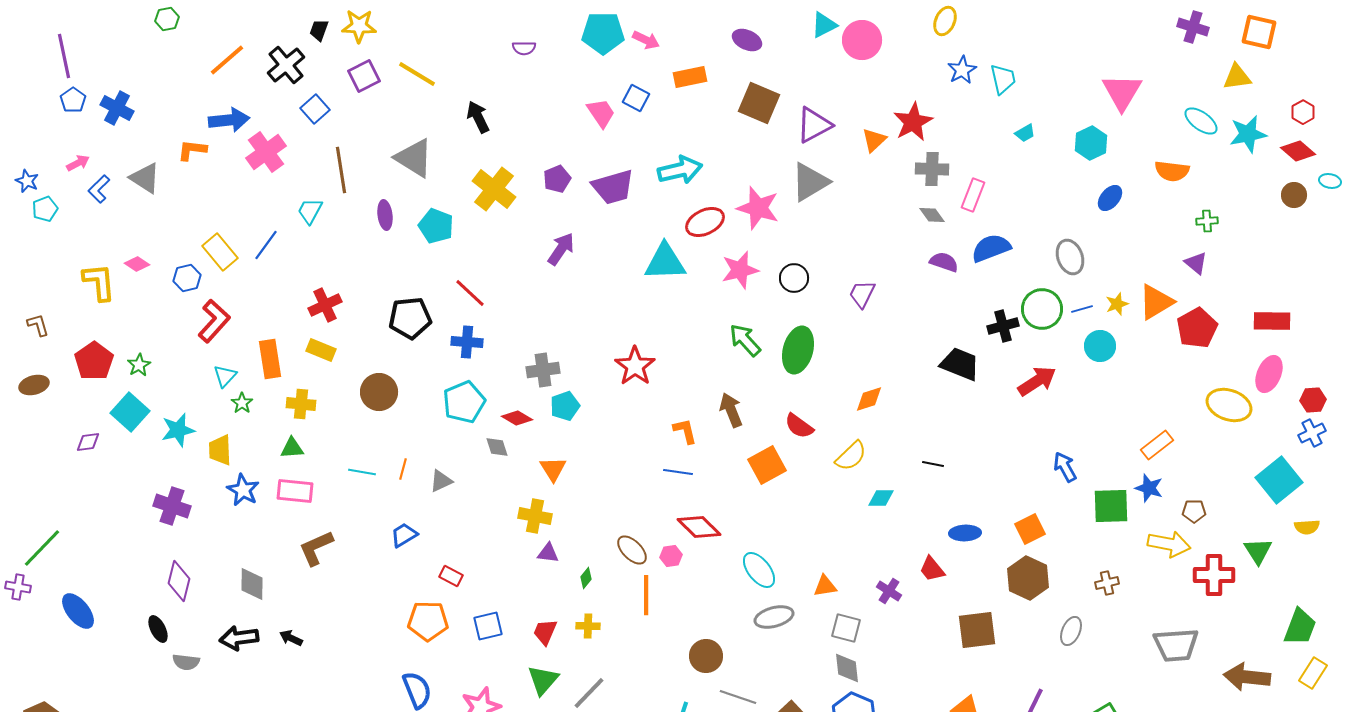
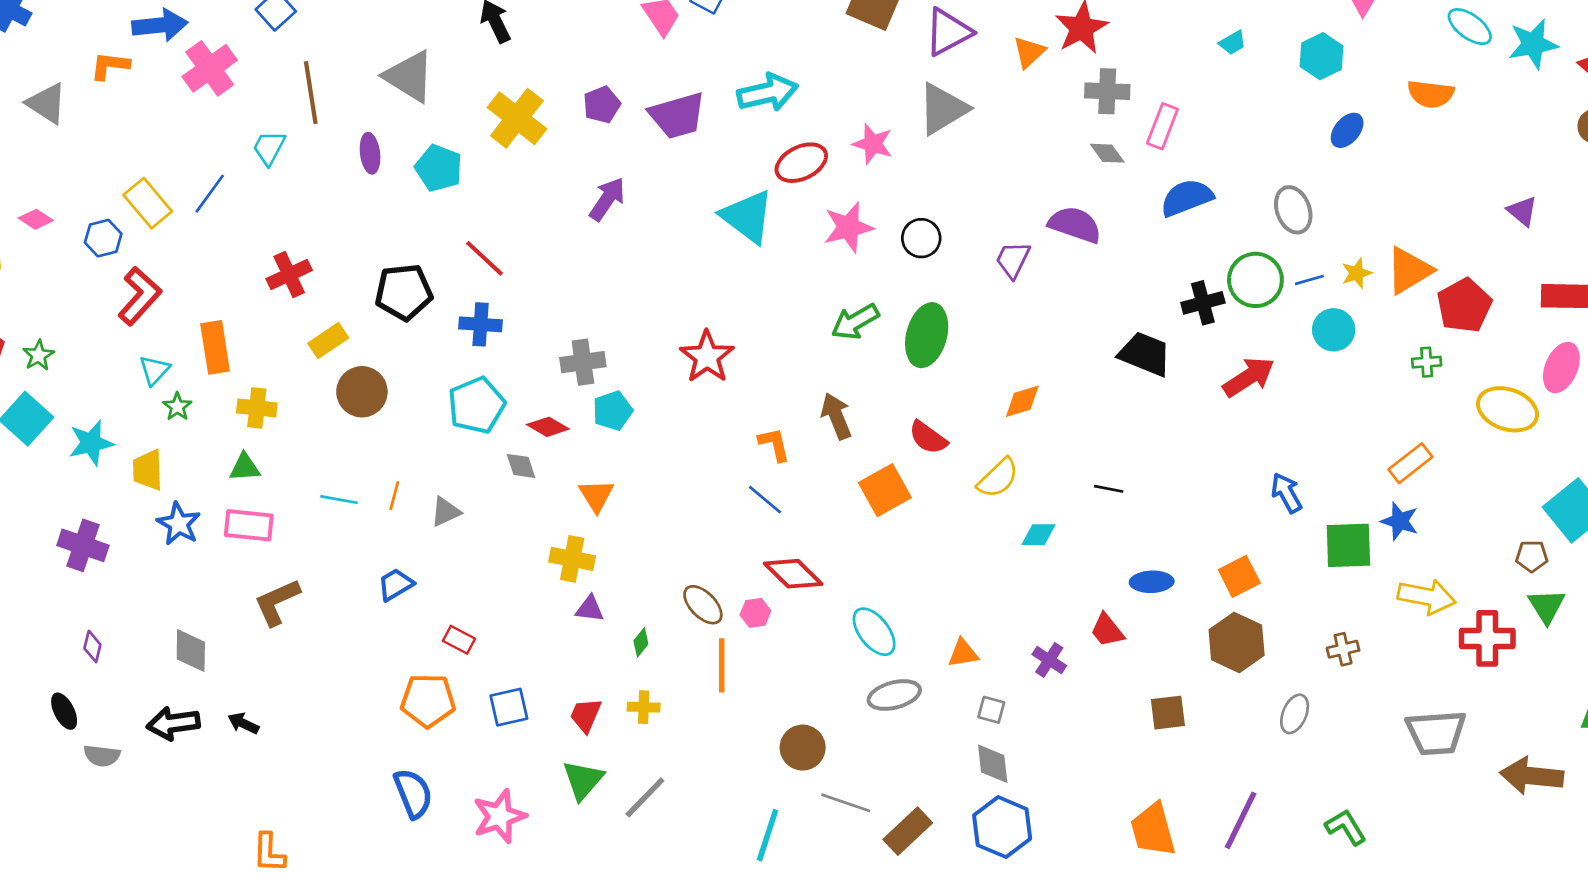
pink star: (758, 208) -> (873, 144), size x0.7
green cross: (1207, 221) -> (1427, 362), moved
cyan triangle: (665, 262) -> (747, 217), turned 39
purple semicircle: (944, 262) -> (1075, 225), moved, size x1.4
purple triangle: (1196, 263) -> (1522, 211), moved
green arrow: (745, 340) -> (855, 322), turned -78
yellow rectangle: (321, 350) -> (328, 341), moved, turned -56
blue line: (678, 472) -> (765, 500), turned 32
brown pentagon: (1194, 511) -> (1532, 556), moved
purple diamond: (179, 581) -> (92, 646), size x0.6
gray square: (846, 628) -> (991, 710), size x0.7
brown square: (977, 630) -> (1168, 713), size x0.7

